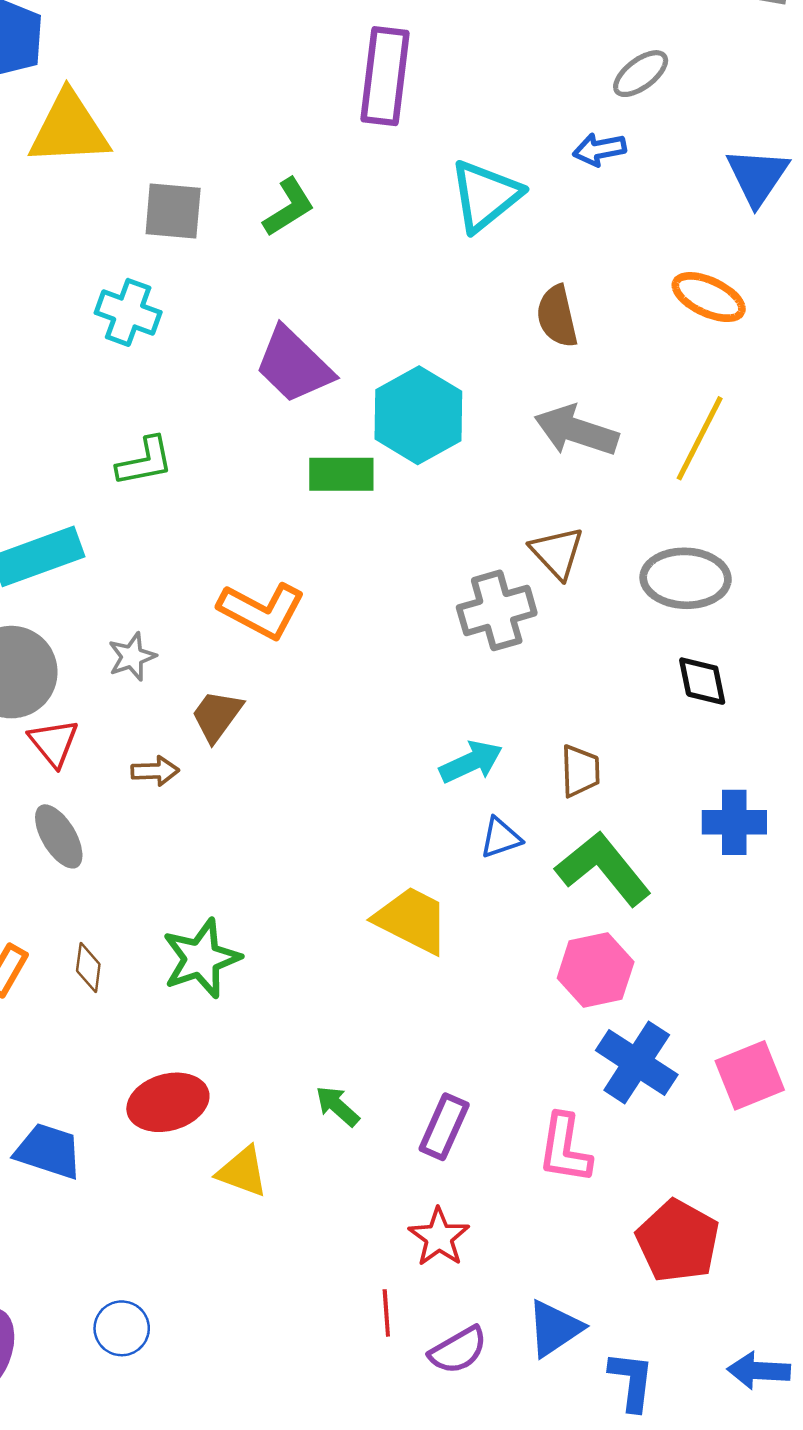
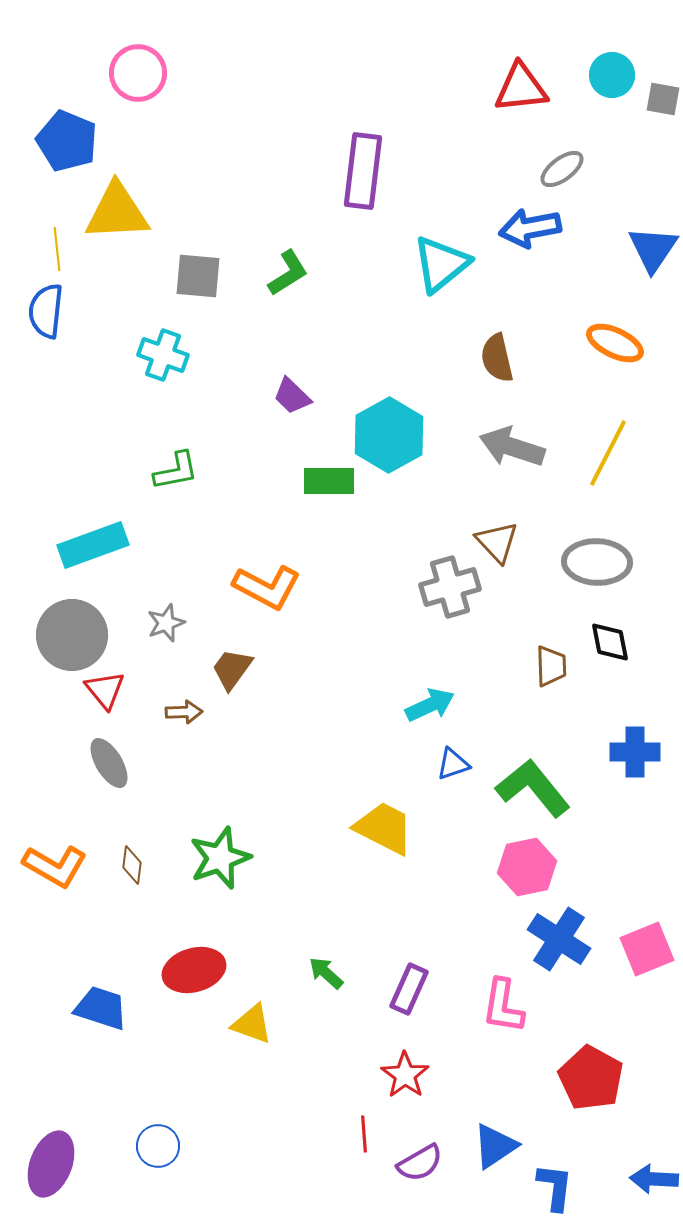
blue arrow: (599, 149) -> (530, 228), size x1.5
purple trapezoid: (294, 365) -> (292, 396), size x0.6
brown trapezoid: (580, 771) -> (551, 666), moved

